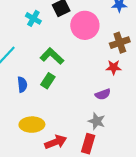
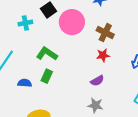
cyan cross: (33, 18) -> (25, 23), turned -32
brown cross: (120, 43) -> (105, 33), turned -36
blue semicircle: (22, 85) -> (25, 83), turned -72

